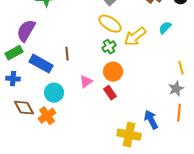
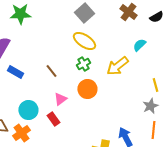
yellow arrow: (135, 37) -> (117, 66), moved
brown line: (67, 54) -> (51, 71), moved, turned -32
blue rectangle: (41, 64) -> (15, 72), moved, size x0.7
red rectangle: (110, 93) -> (53, 119), moved

